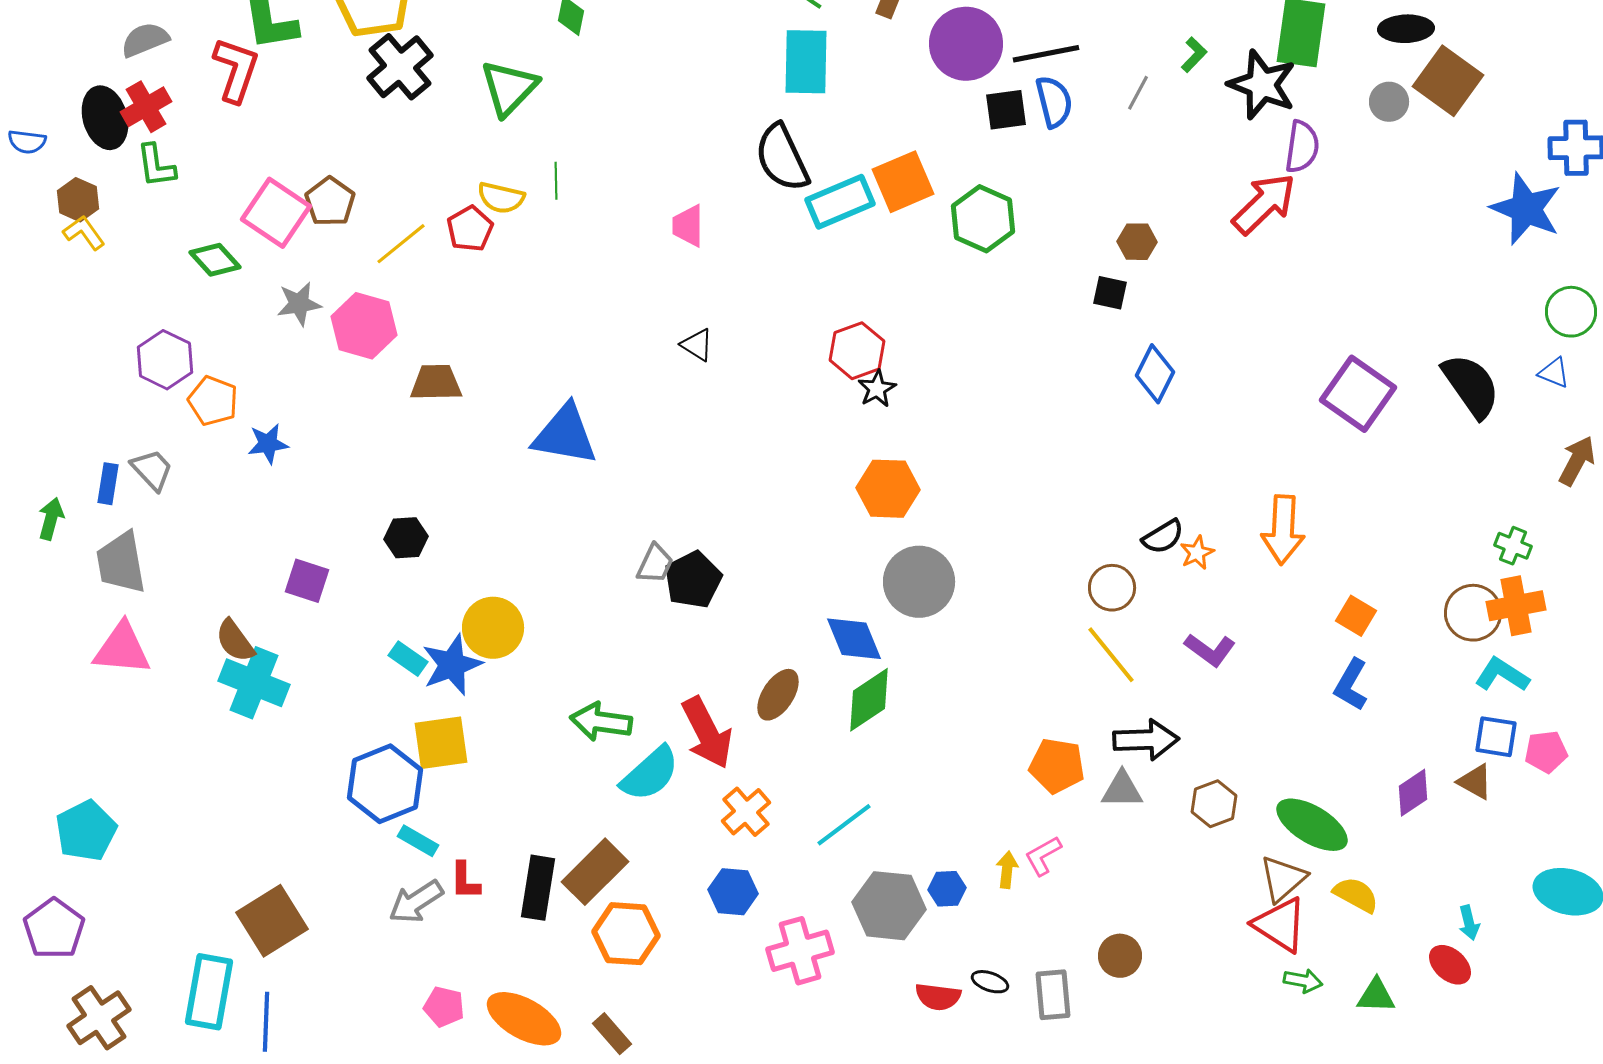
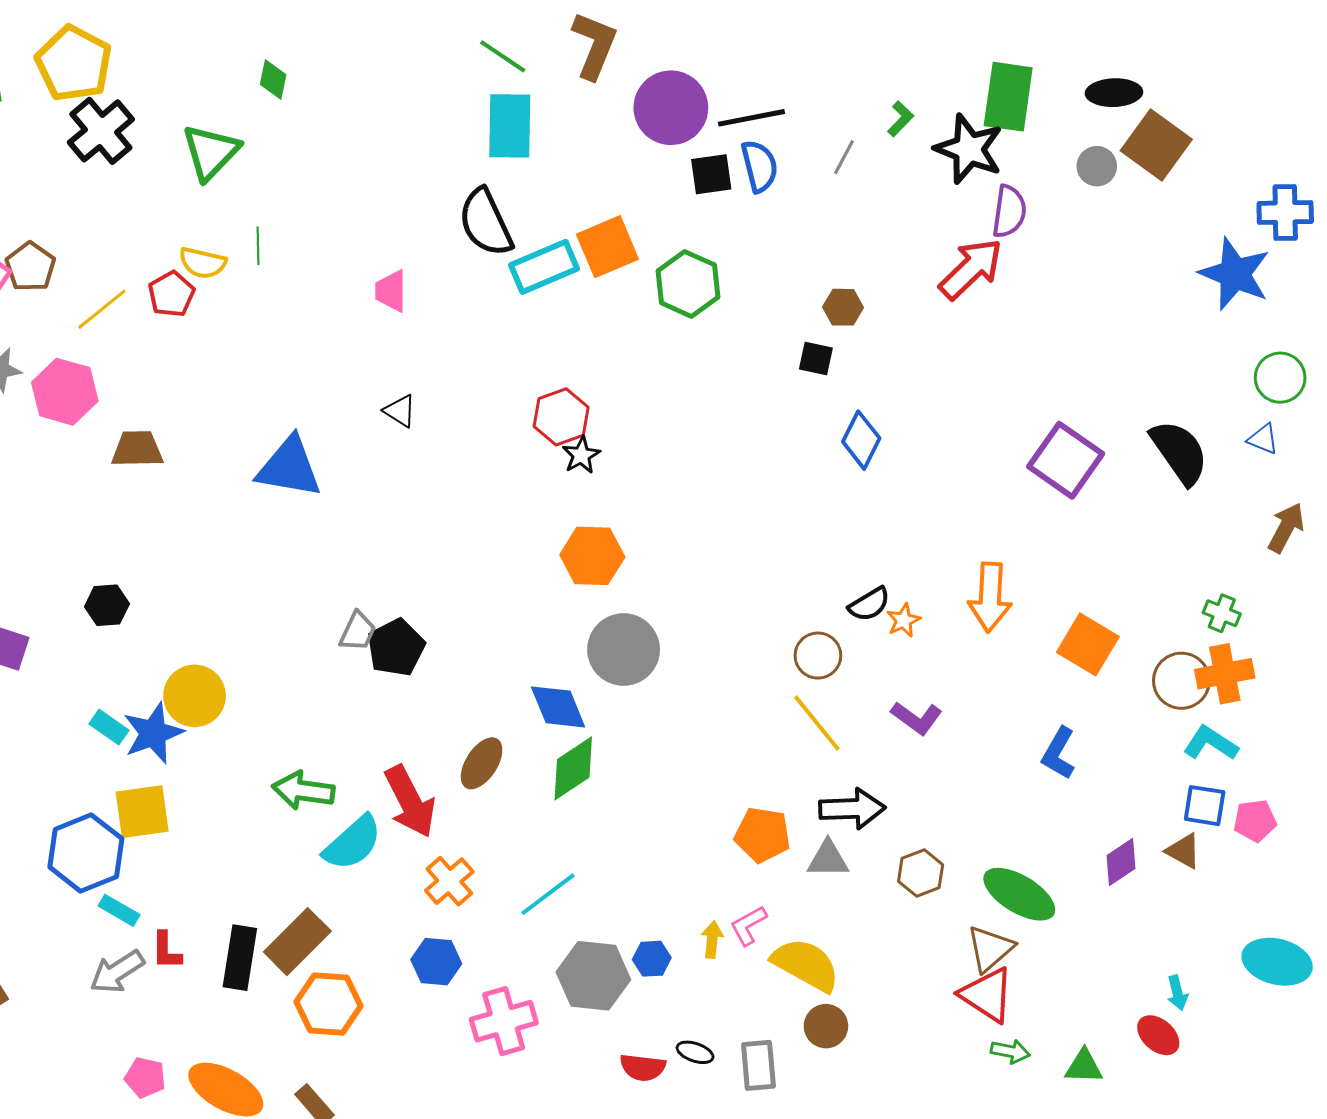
blue triangle: (565, 435) -> (289, 467), moved
orange square: (1356, 616) -> (1088, 644), moved, size x1.5
yellow semicircle: (1356, 895) -> (806, 965), moved, size x1.5

